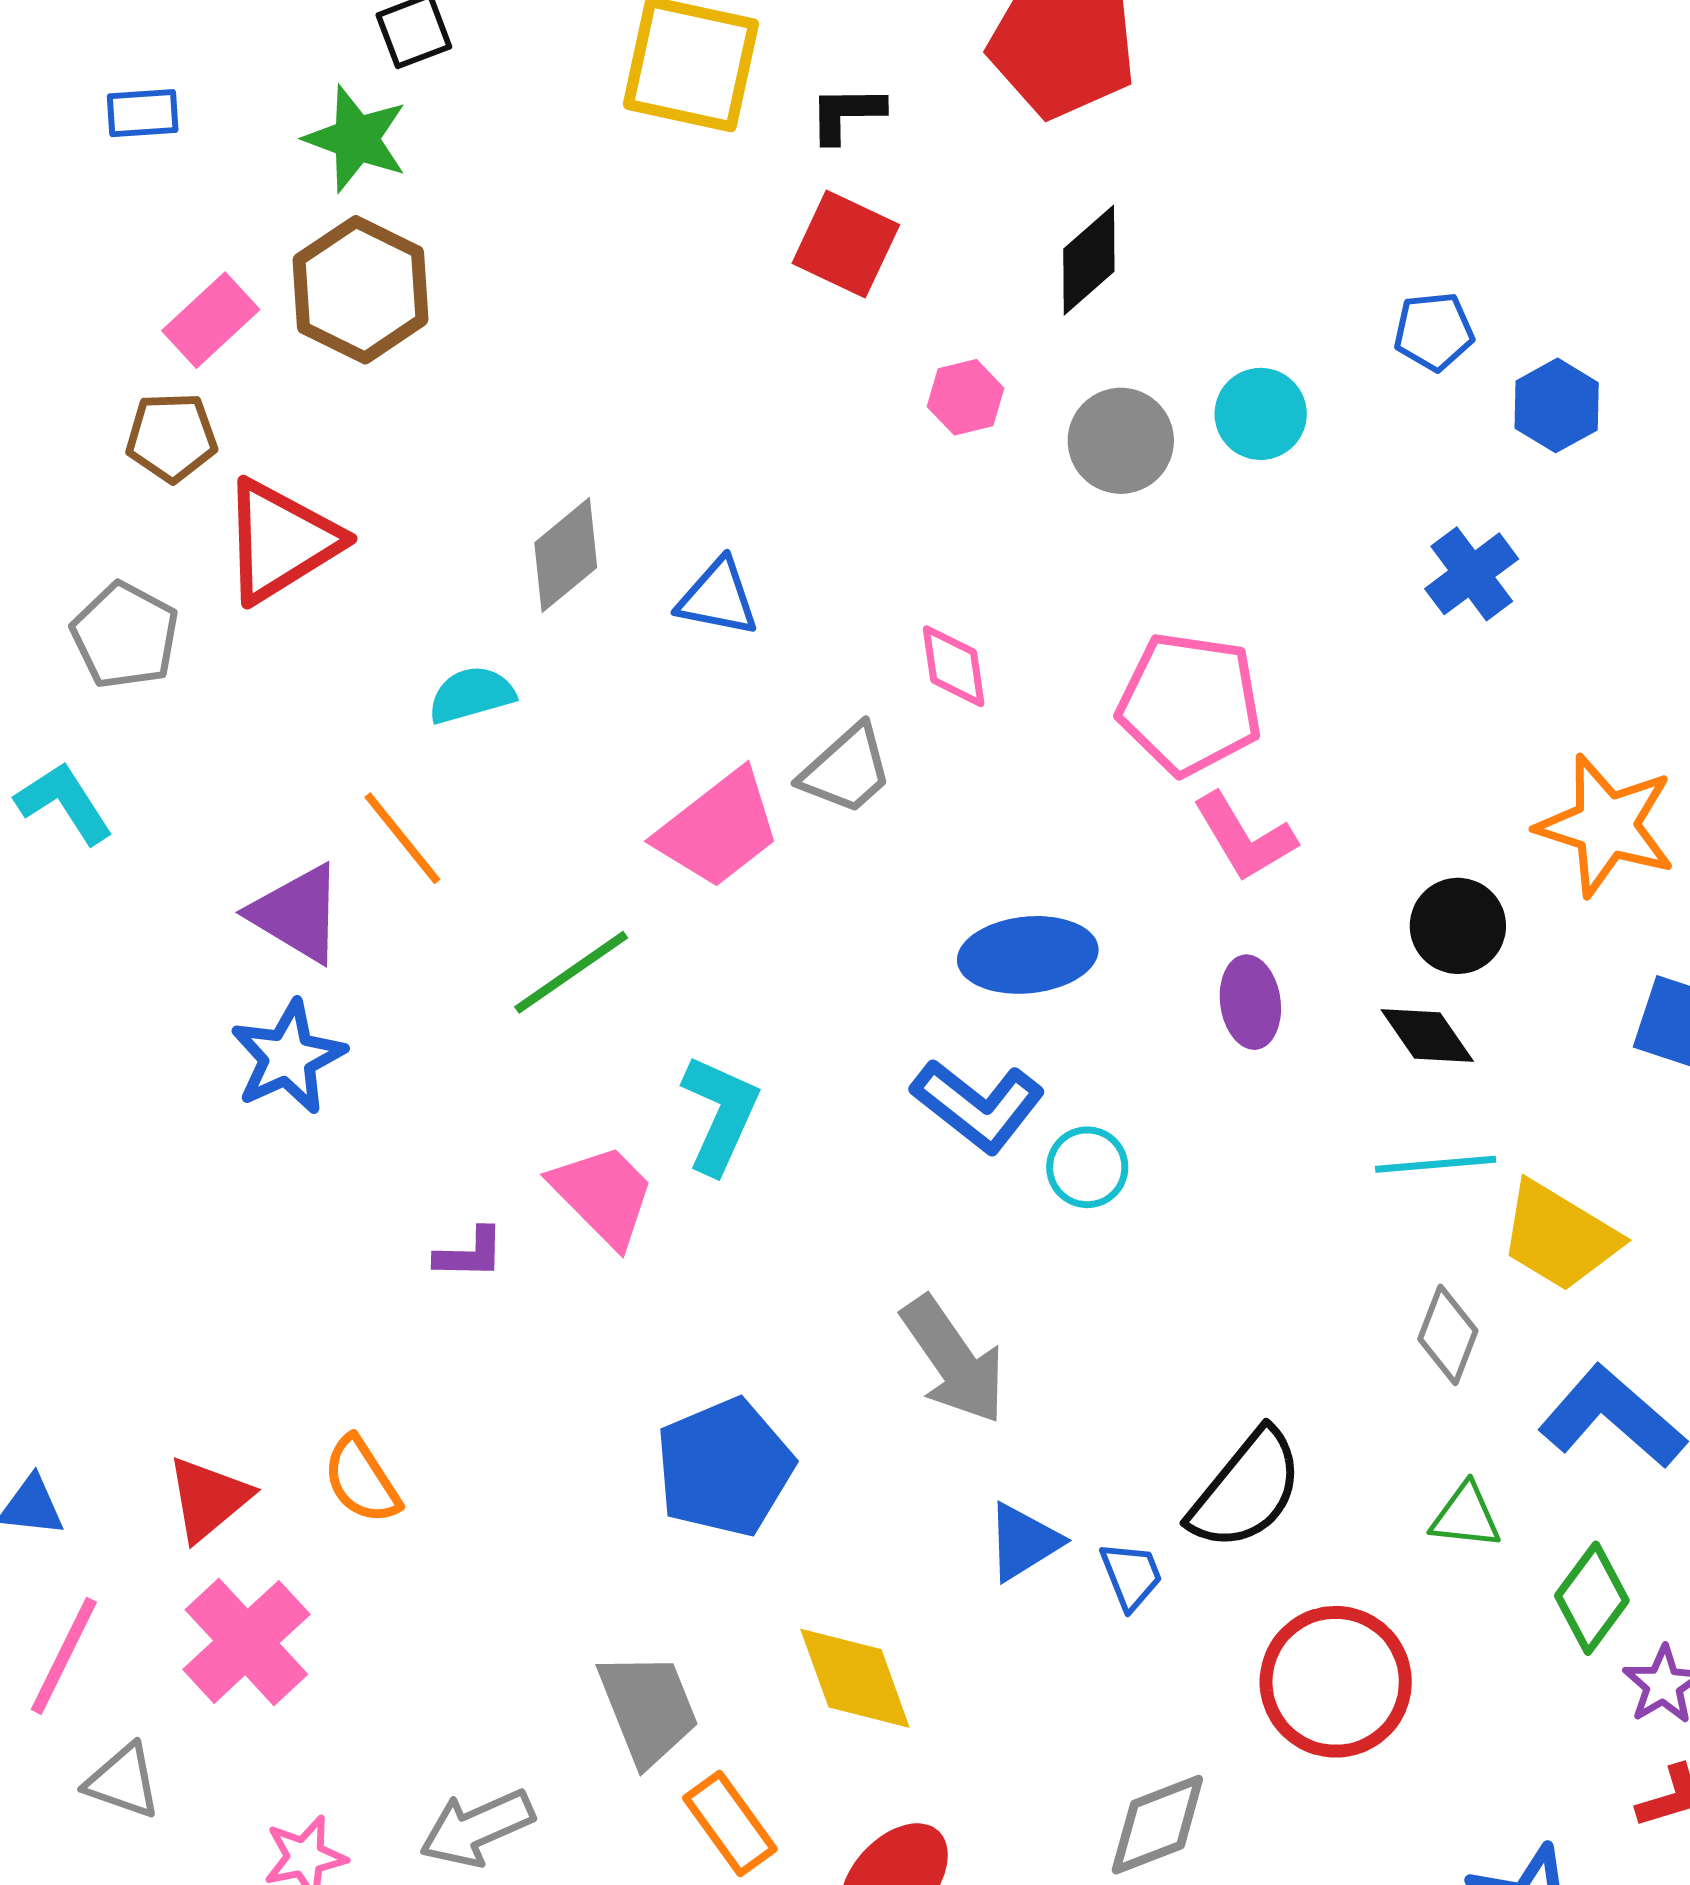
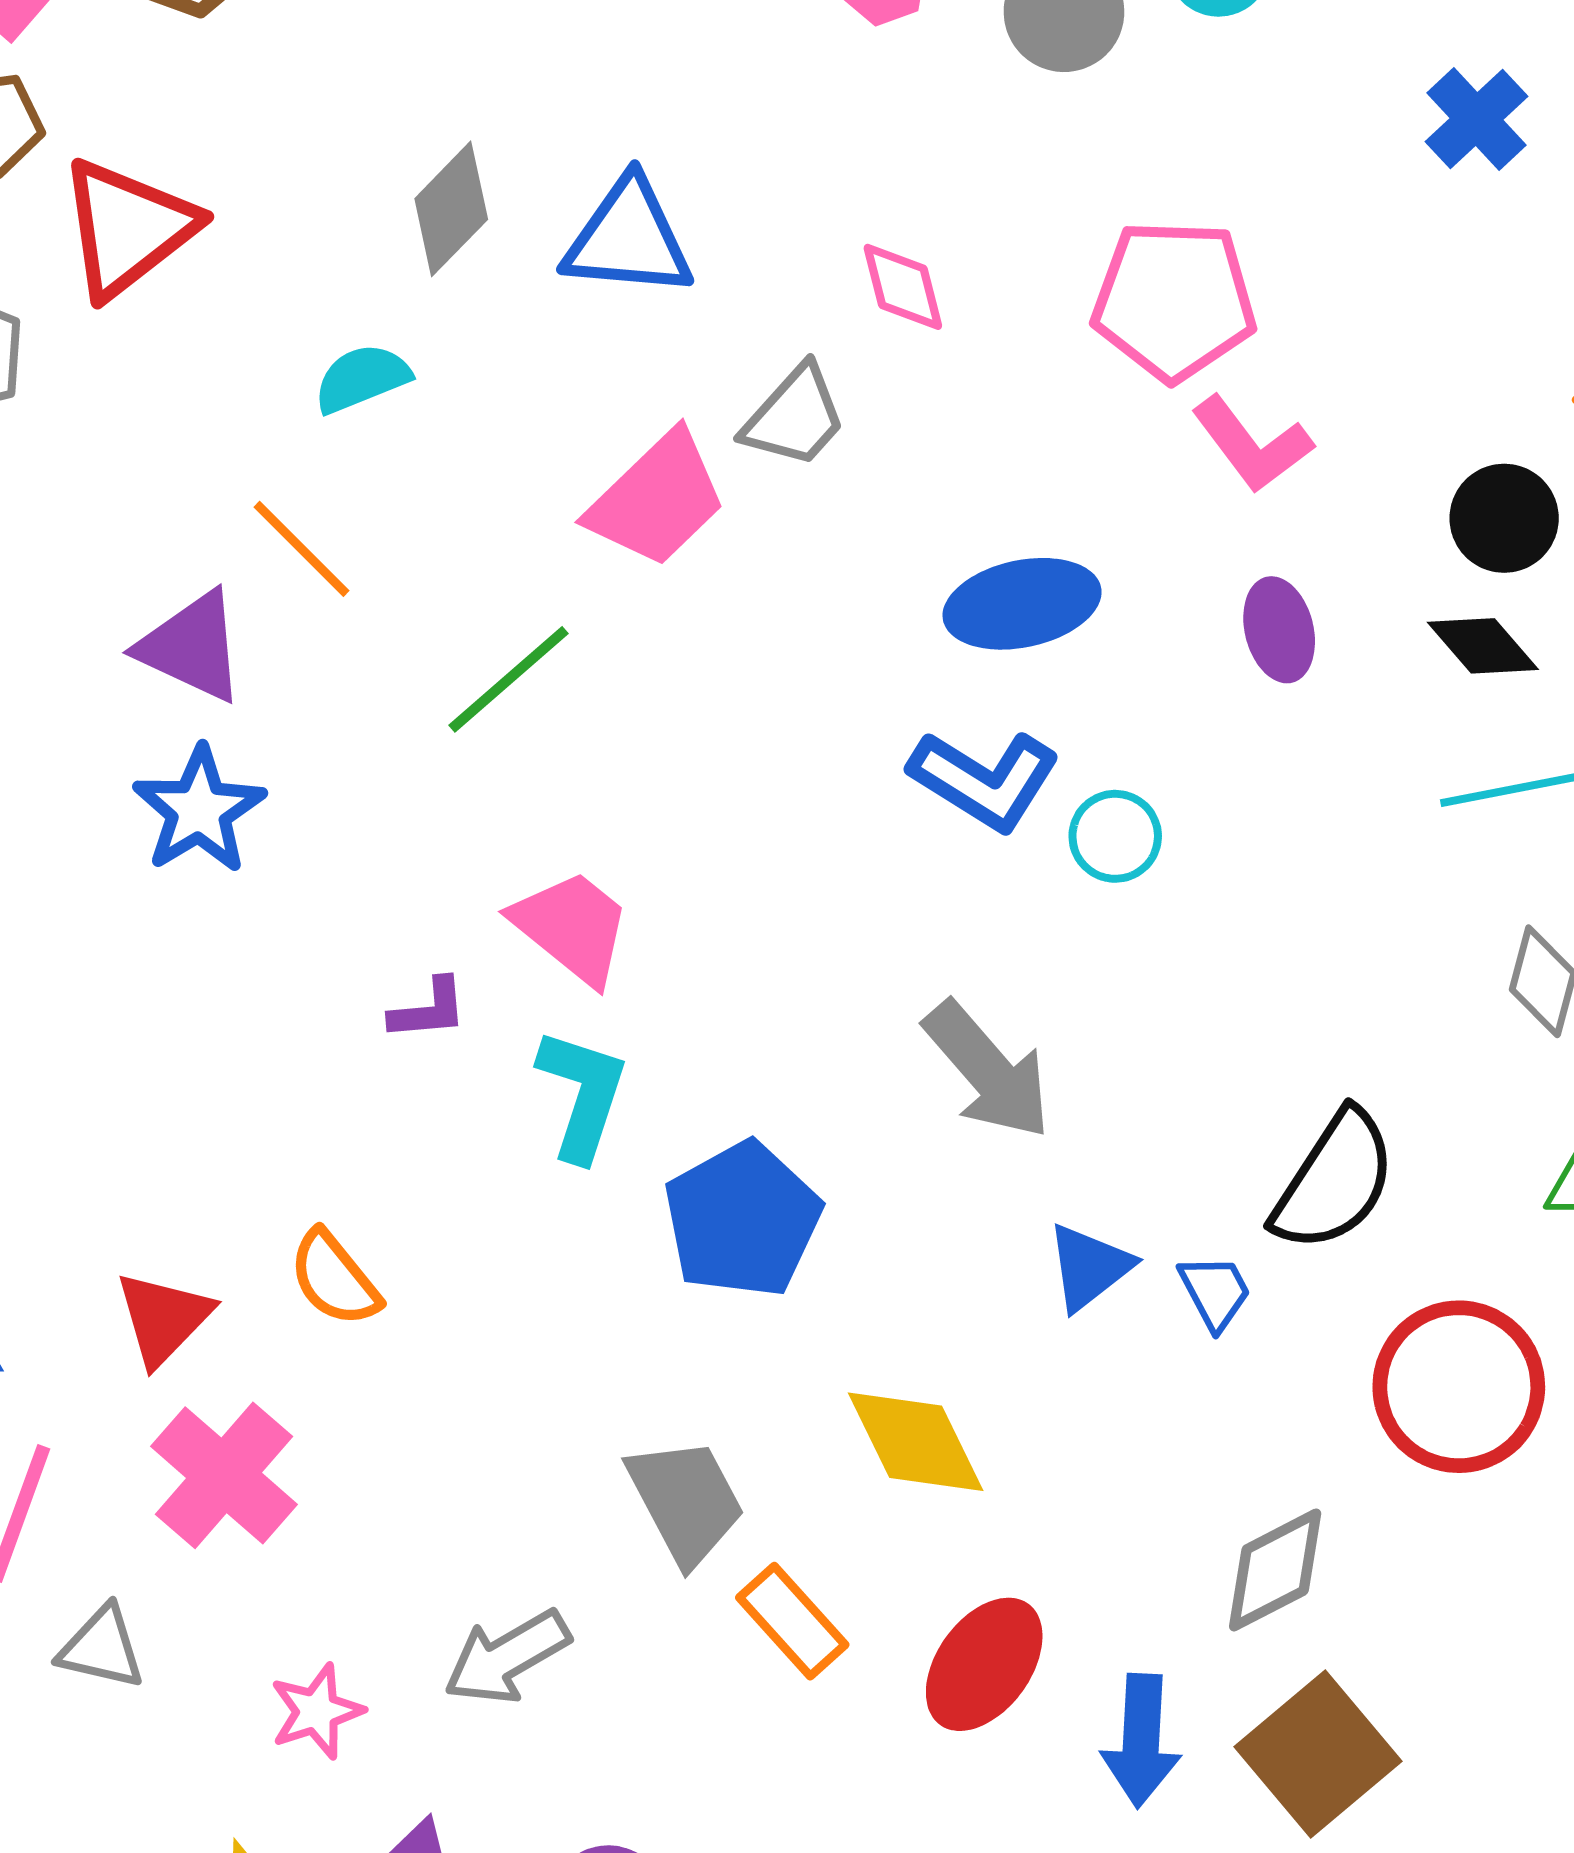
blue triangle: (718, 598) -> (628, 238), size x1.4
cyan L-shape: (720, 1114) -> (582, 1094), moved

